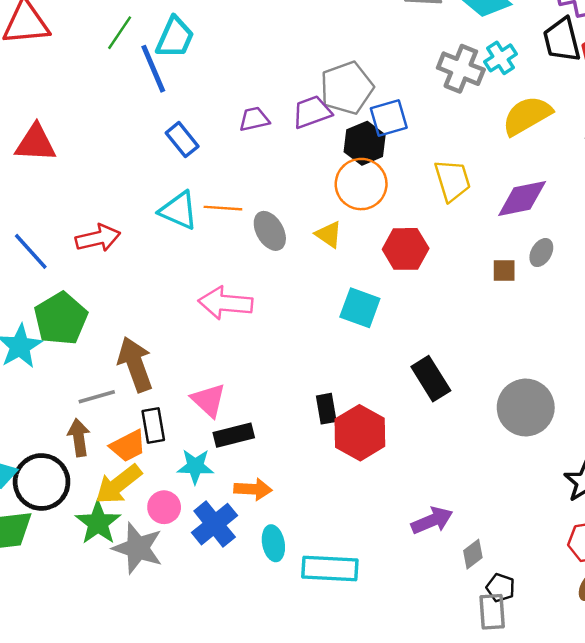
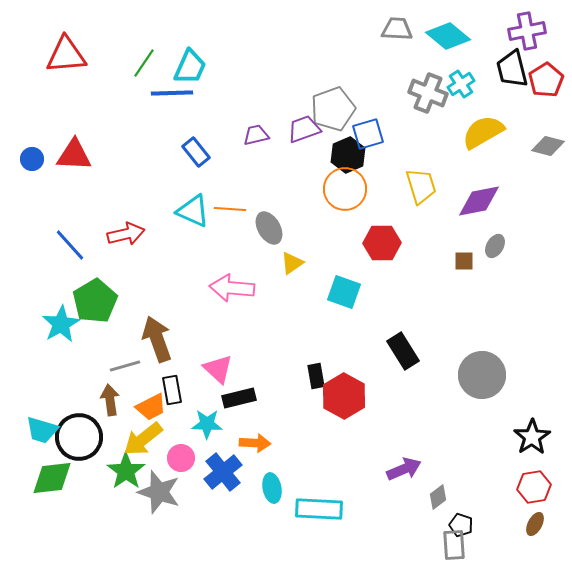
blue line: (153, 69) -> (172, 93), turned -69
yellow triangle: (329, 234) -> (292, 263), moved, turned 50

